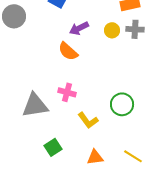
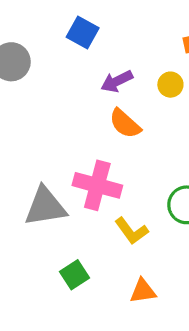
orange semicircle: (68, 51) -> (125, 124), moved
pink cross: (67, 92) -> (97, 185), size x1.6

